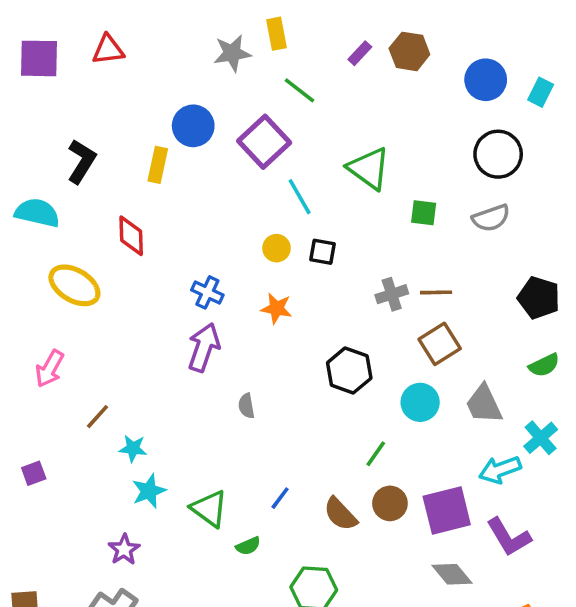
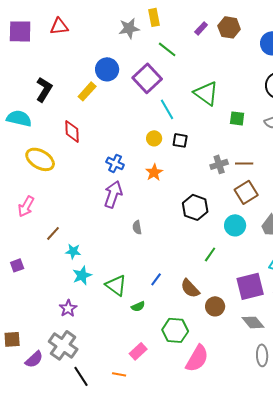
yellow rectangle: (158, 165) -> (87, 91), turned 30
orange star: (277, 308) -> (154, 172), turned 30
brown circle: (390, 503) -> (215, 306), moved

